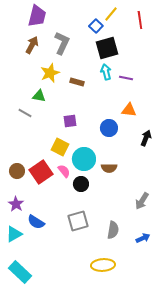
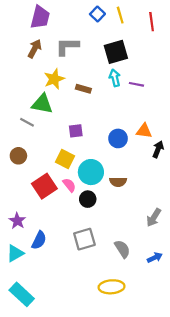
yellow line: (111, 14) -> (120, 15), turned -56
blue square: (96, 26) -> (97, 14), moved
gray L-shape: (62, 43) -> (67, 46), turned -115
green triangle: (39, 96) -> (42, 104), size x1.5
orange triangle: (129, 110) -> (144, 131), moved
brown circle: (17, 171) -> (18, 156), moved
blue semicircle: (36, 222) -> (39, 240), turned -96
gray semicircle: (113, 230) -> (122, 249), turned -42

